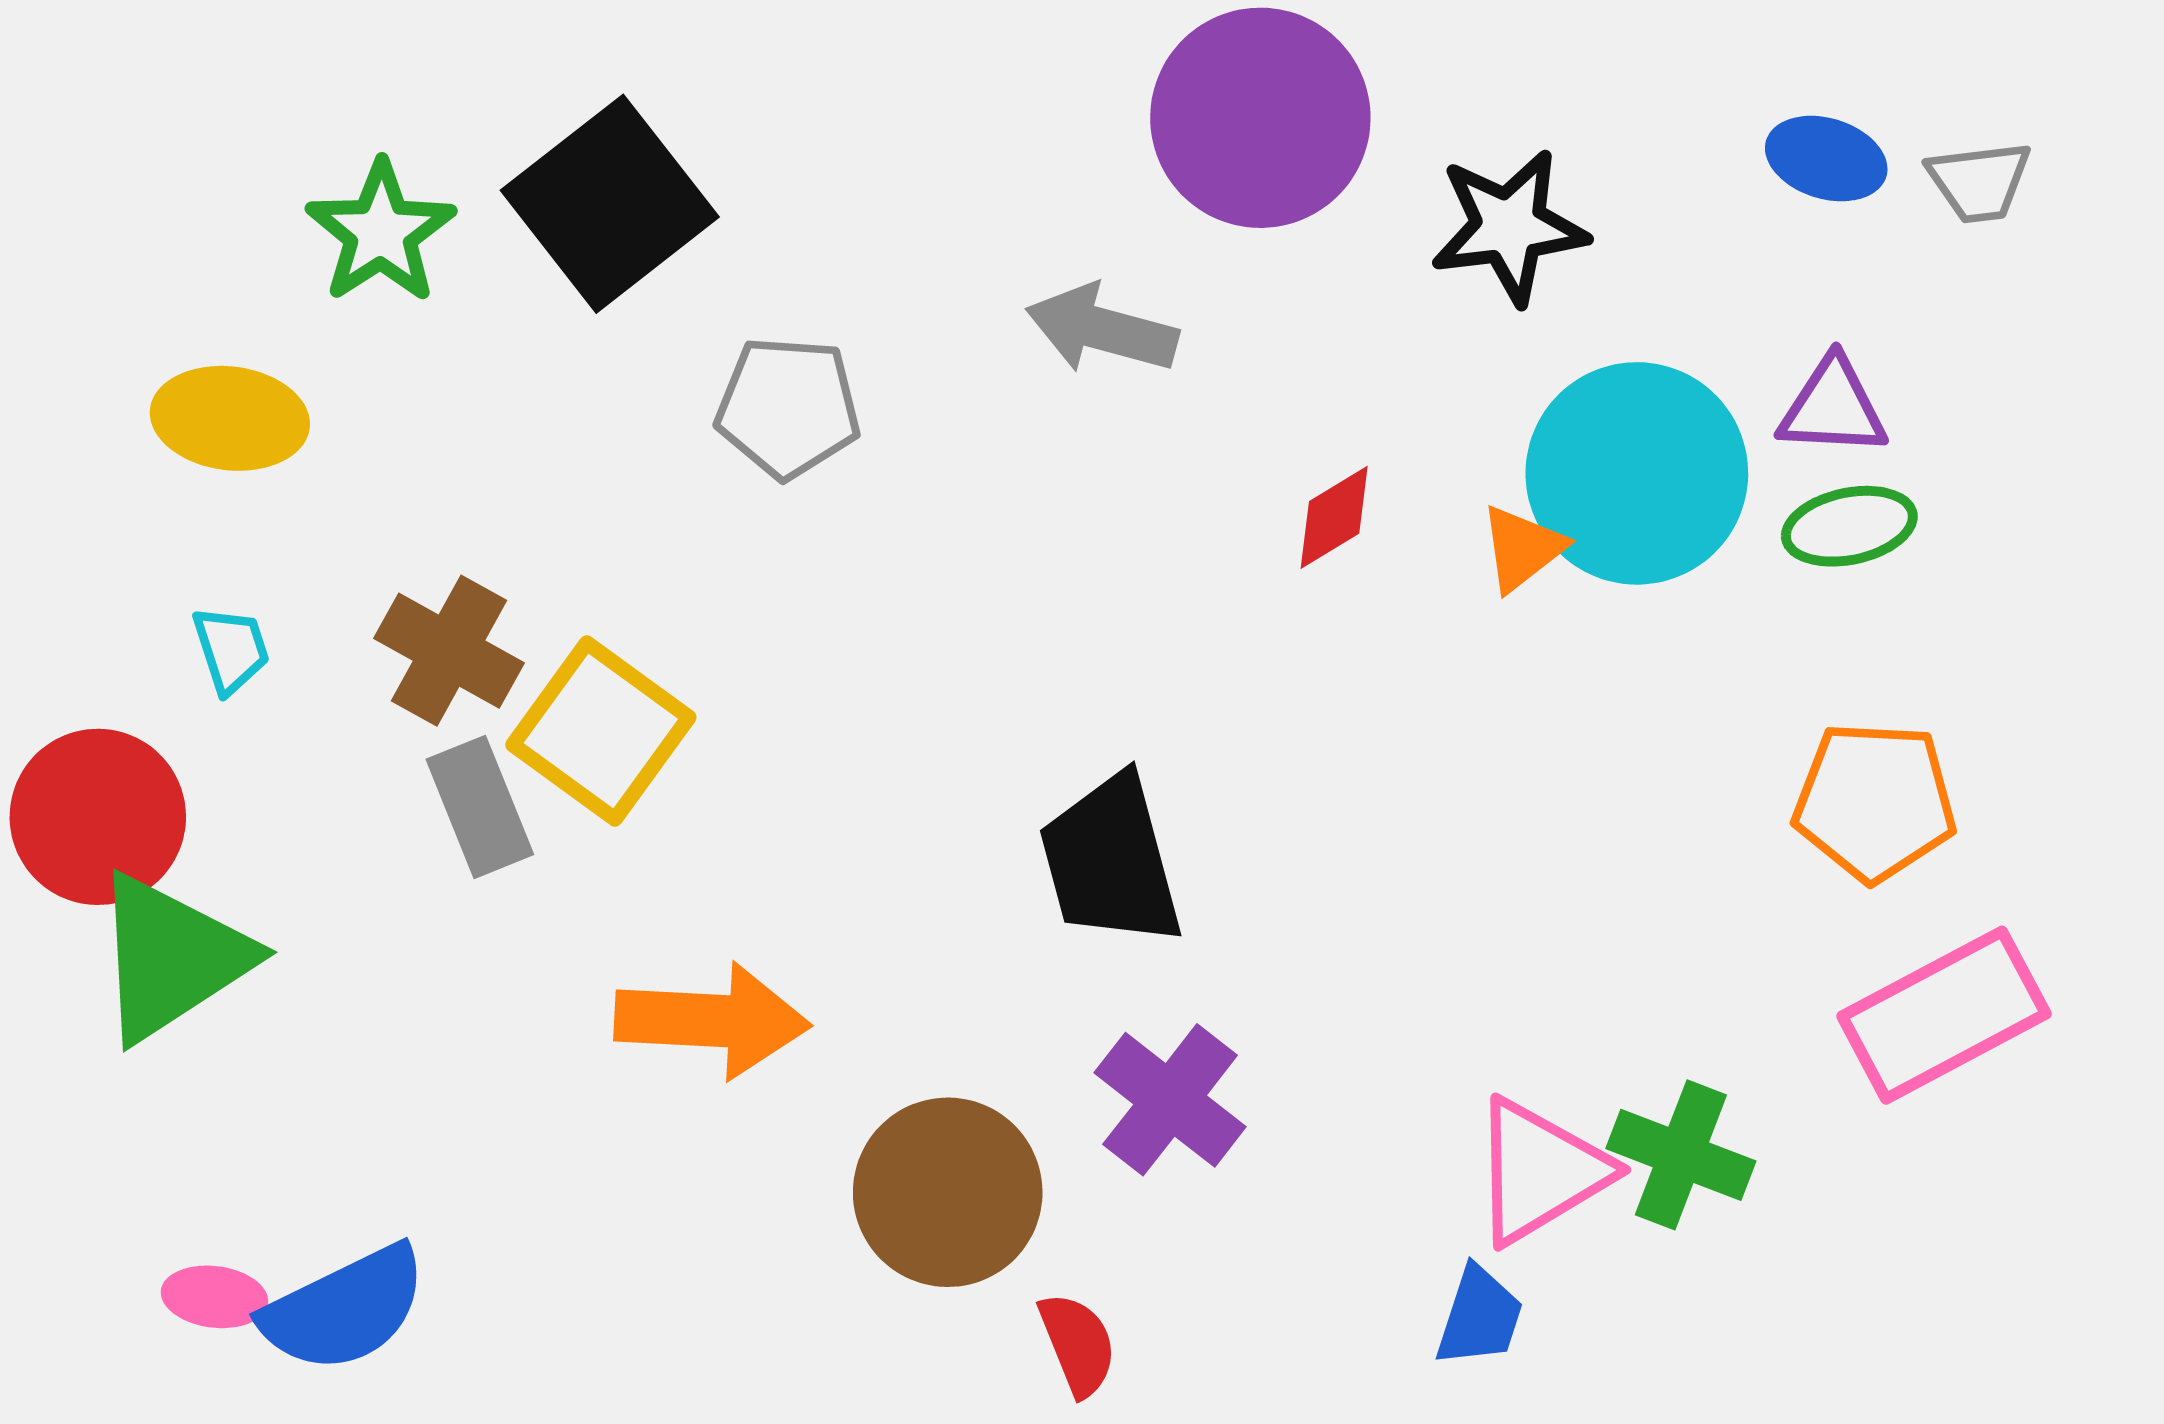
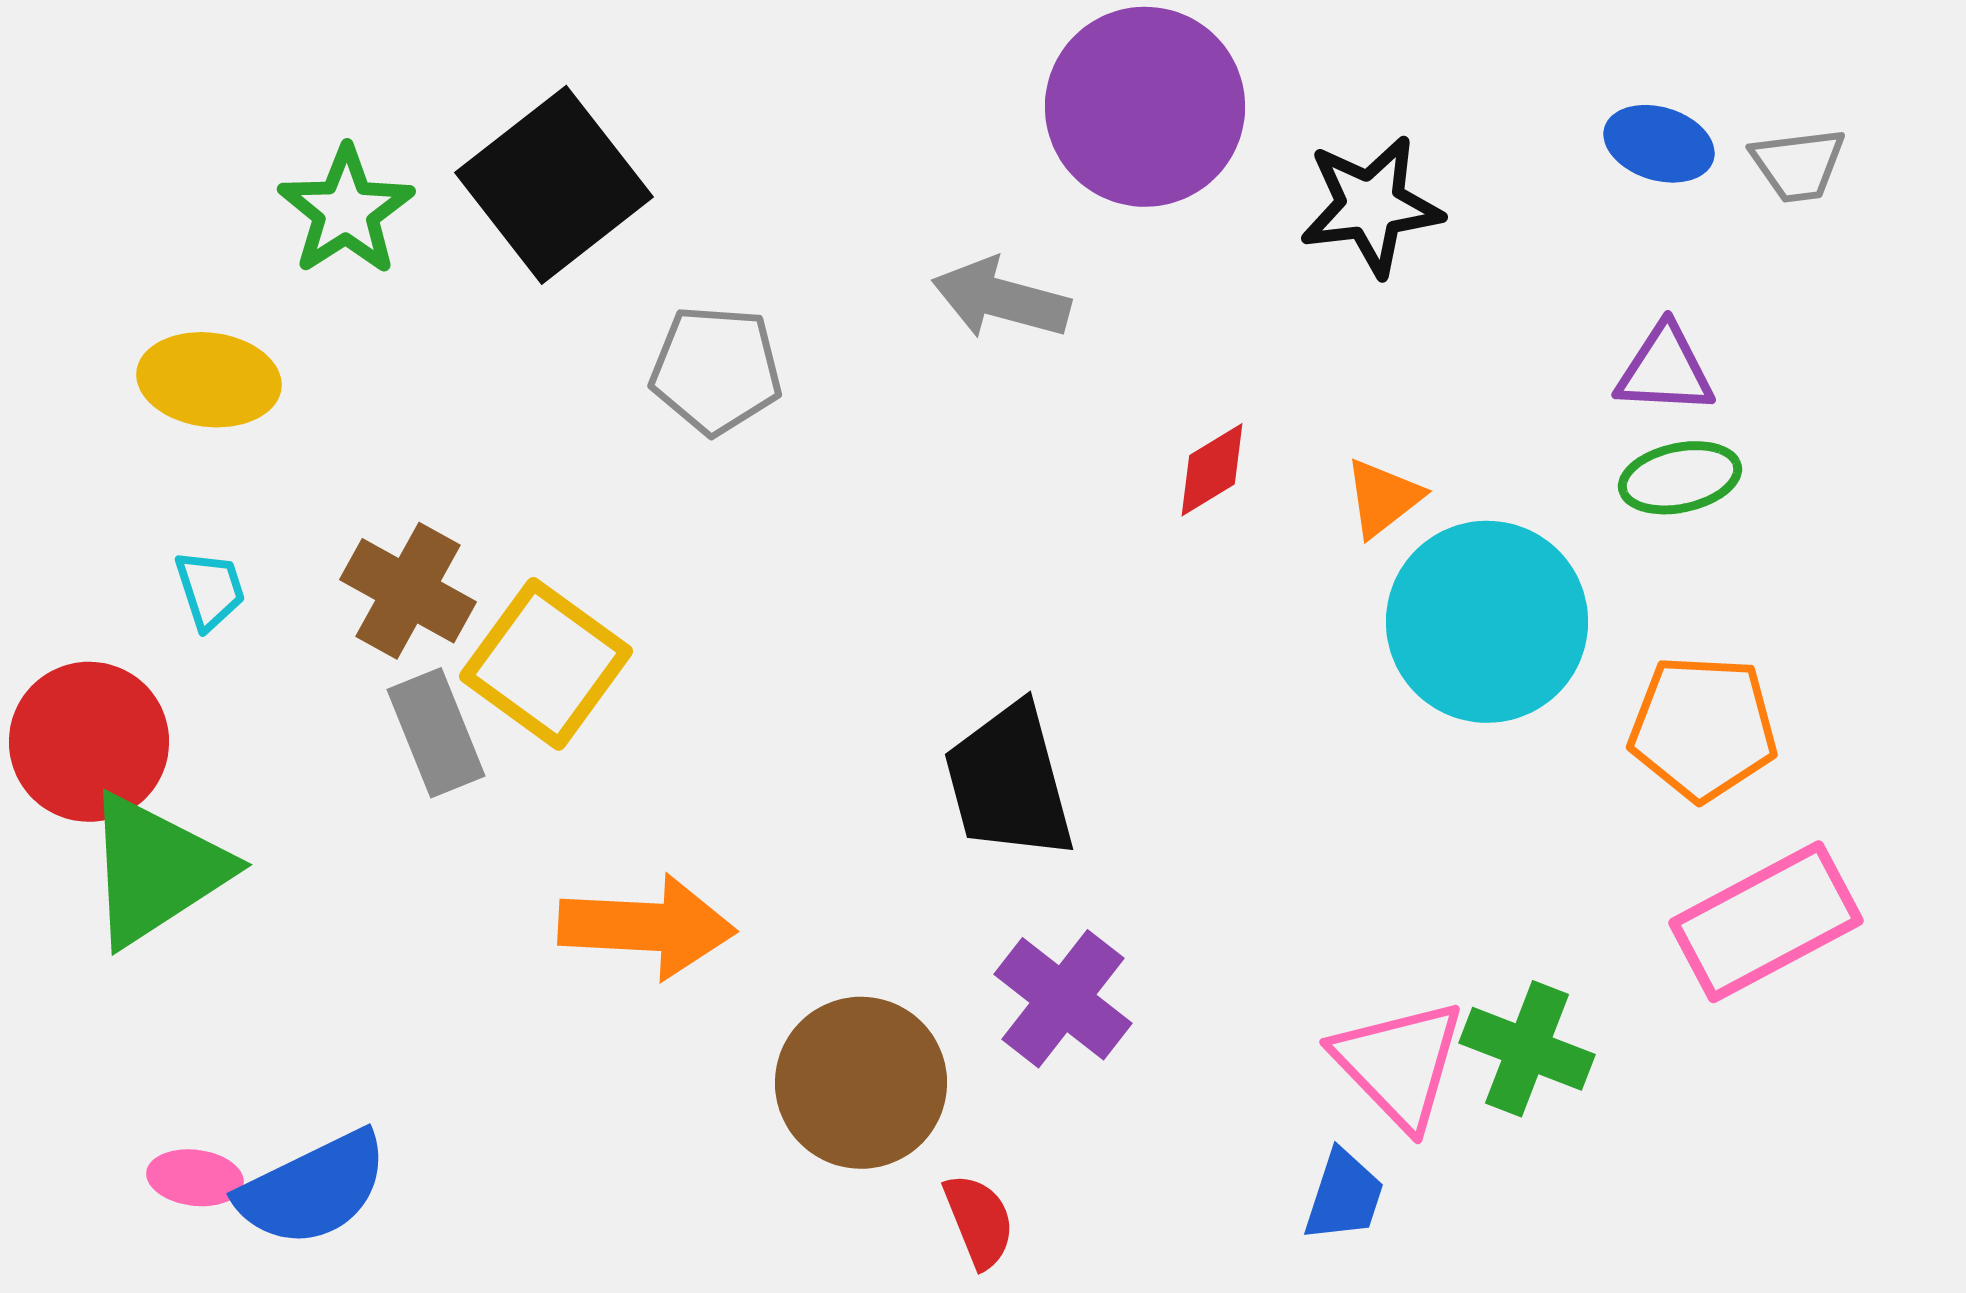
cyan circle: (1637, 473) -> (1487, 622), moved
pink triangle: (1540, 1171) -> (1399, 1064), turned -43

